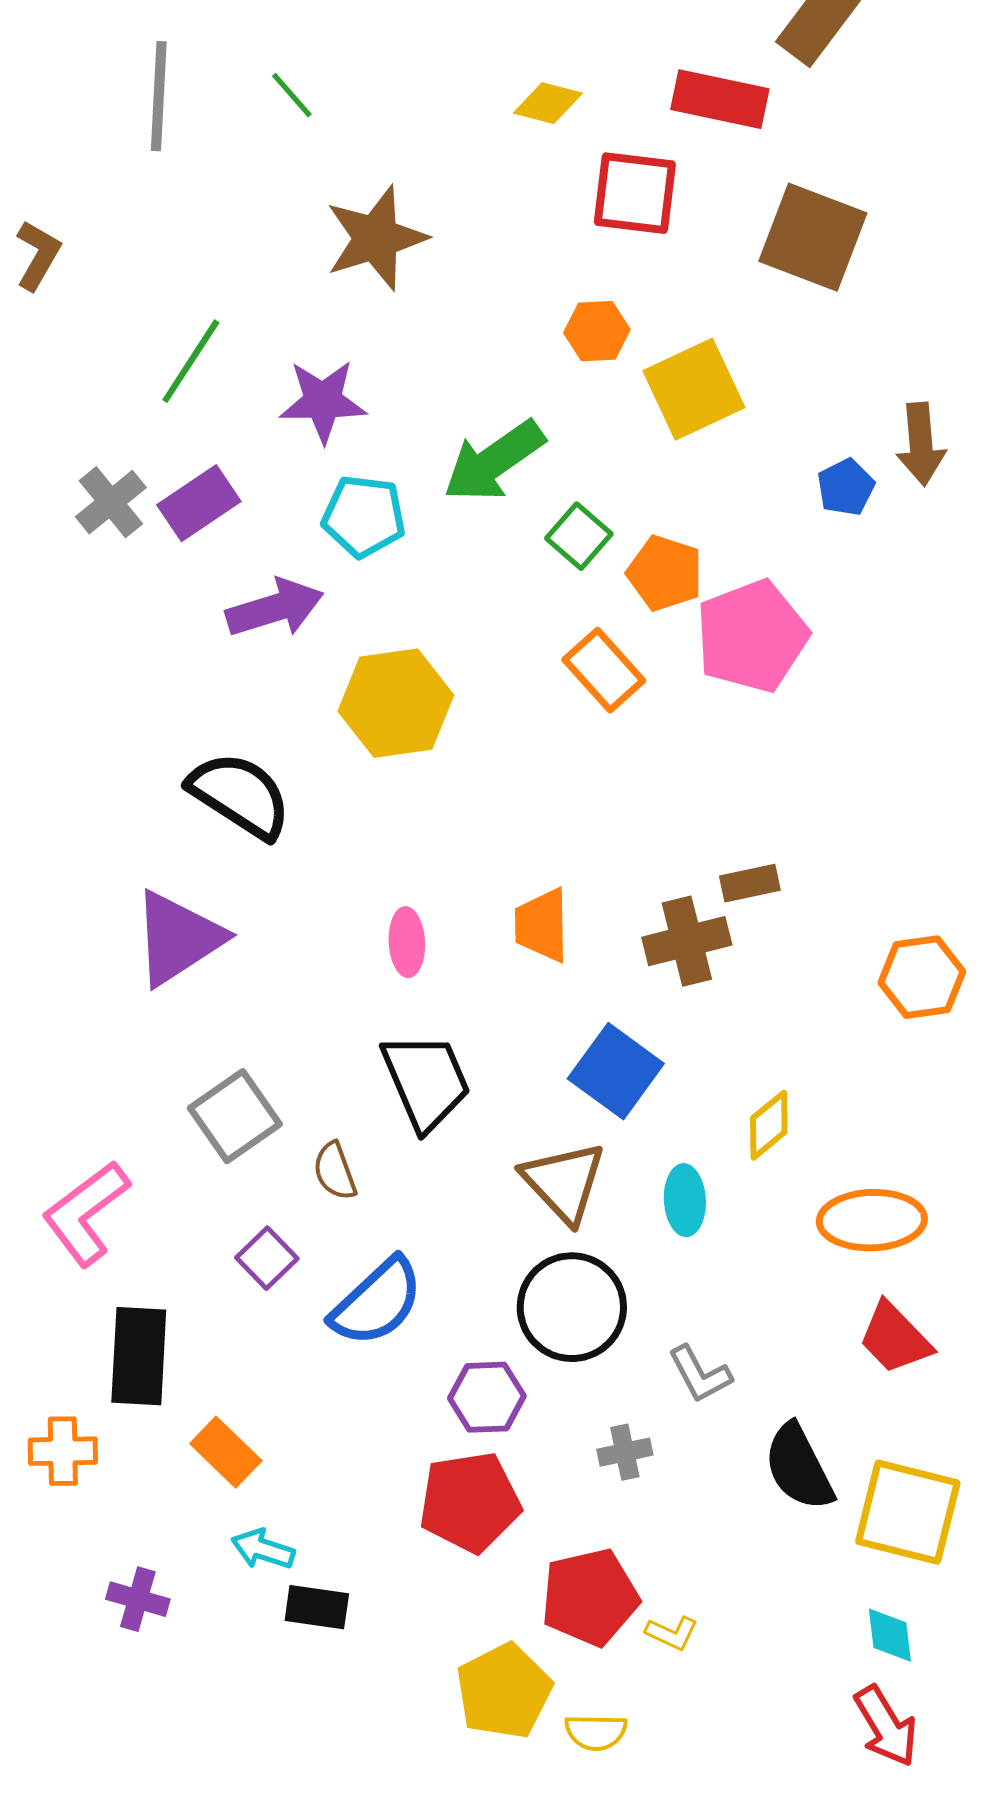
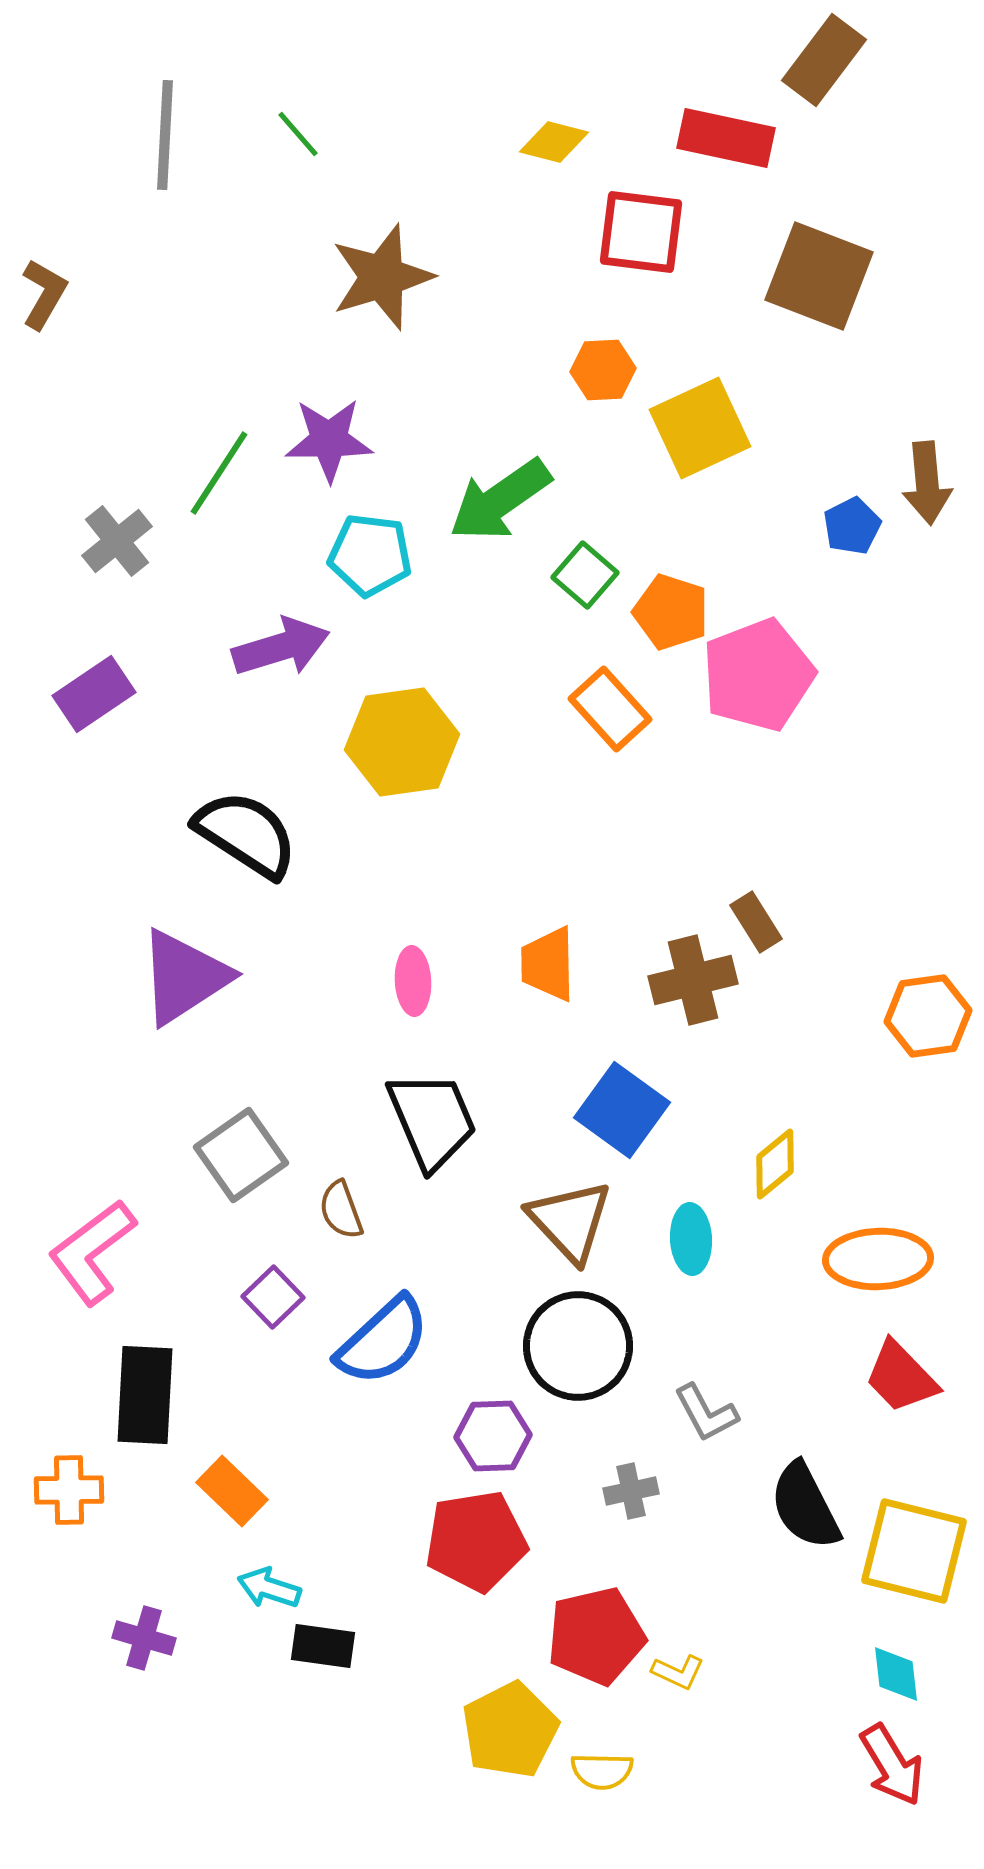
green line: (191, 361) -> (219, 473), moved
purple rectangle: (199, 503) -> (94, 694), moved
brown rectangle: (750, 883) -> (756, 922), turned 70

